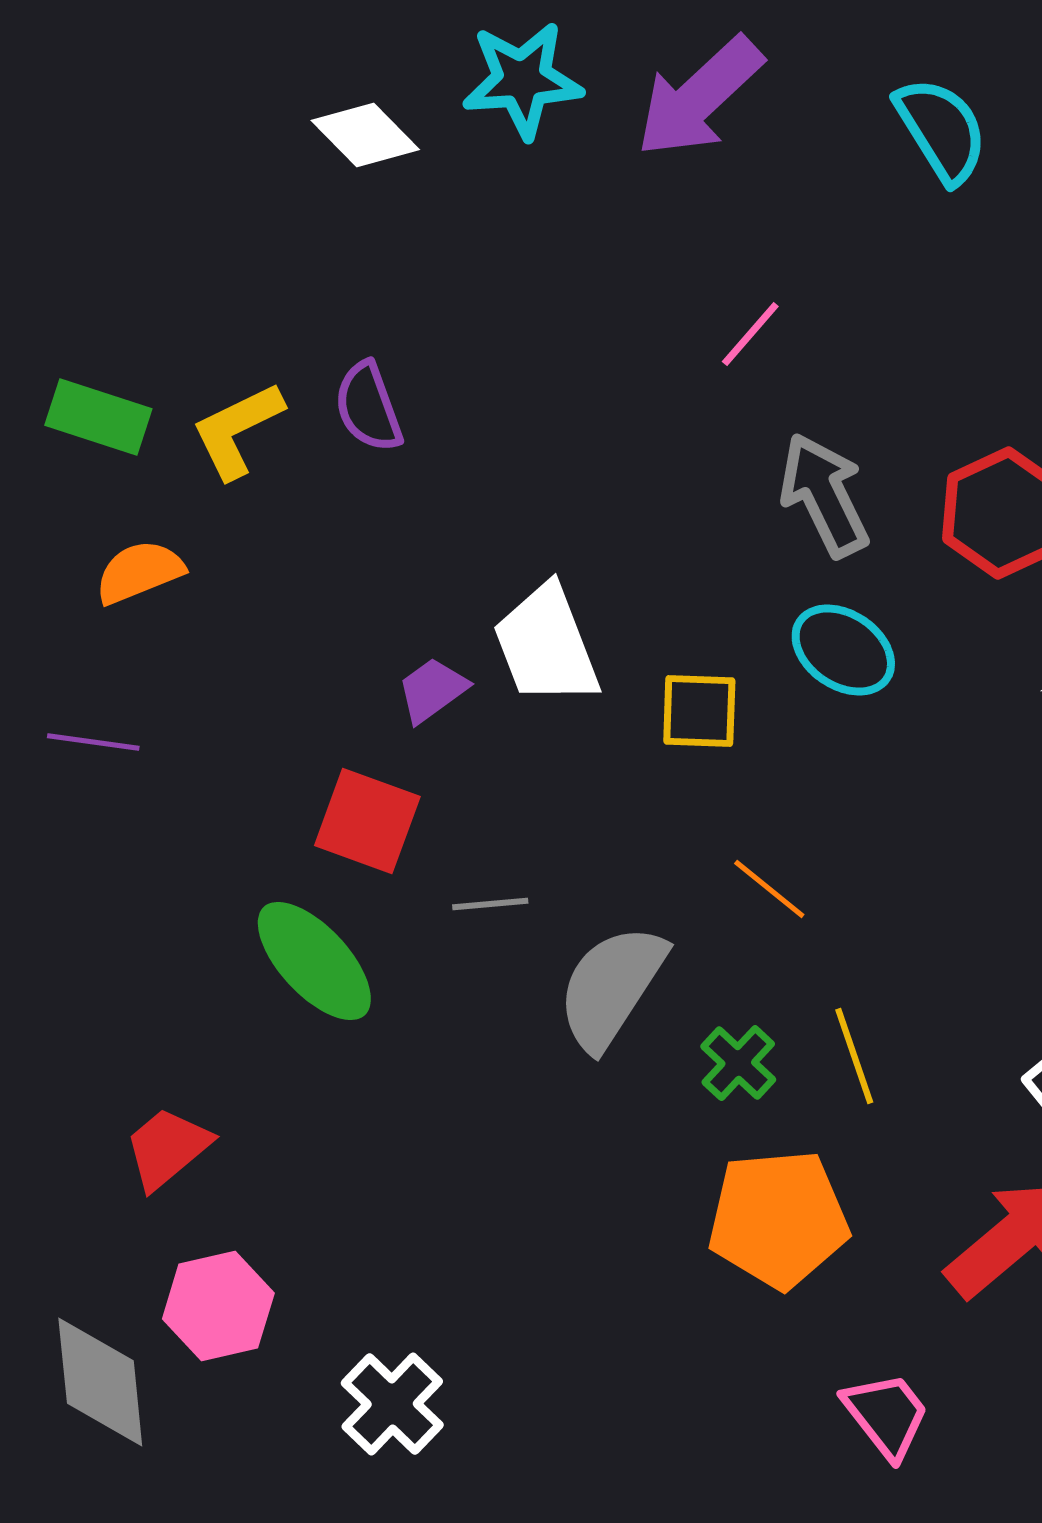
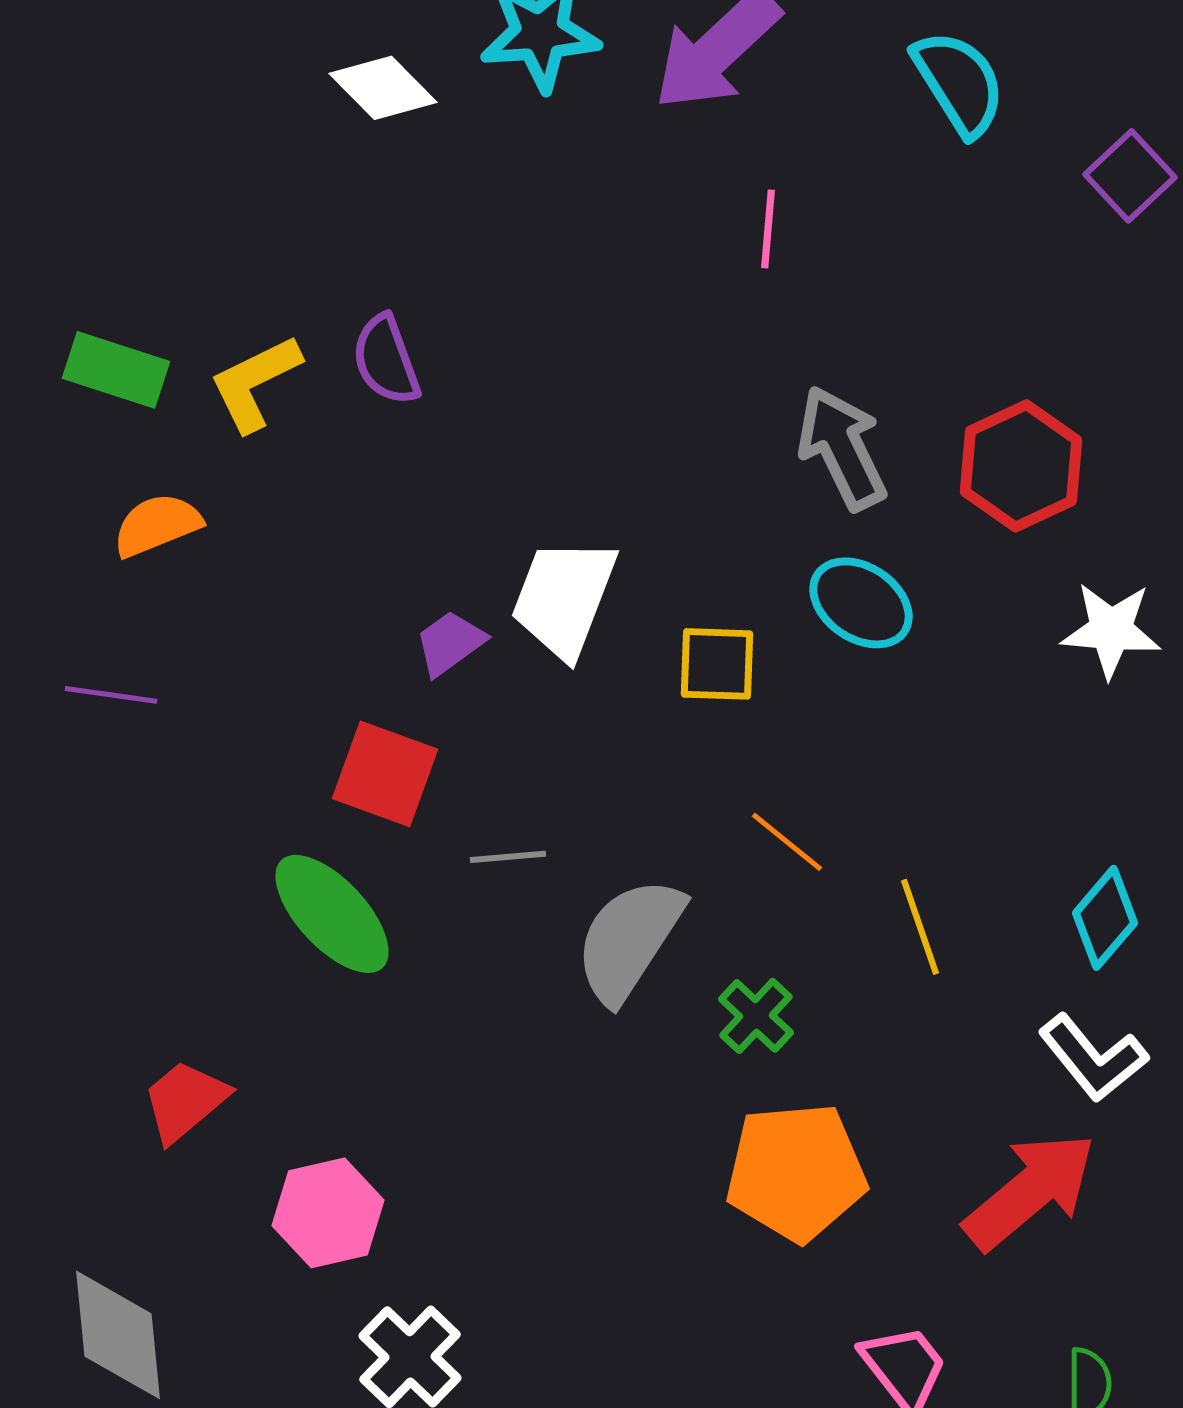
pink line: (750, 334) -> (768, 229), moved, turned -36
white trapezoid: (546, 645) -> (564, 598), turned 42
yellow line: (854, 1056) -> (920, 927), moved
pink hexagon: (218, 1306) -> (328, 1213), moved

